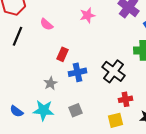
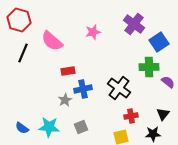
pink semicircle: (46, 24) -> (52, 41), size x1.6
red rectangle: (62, 54) -> (68, 71), turned 56
gray star: (50, 83) -> (65, 100), moved

